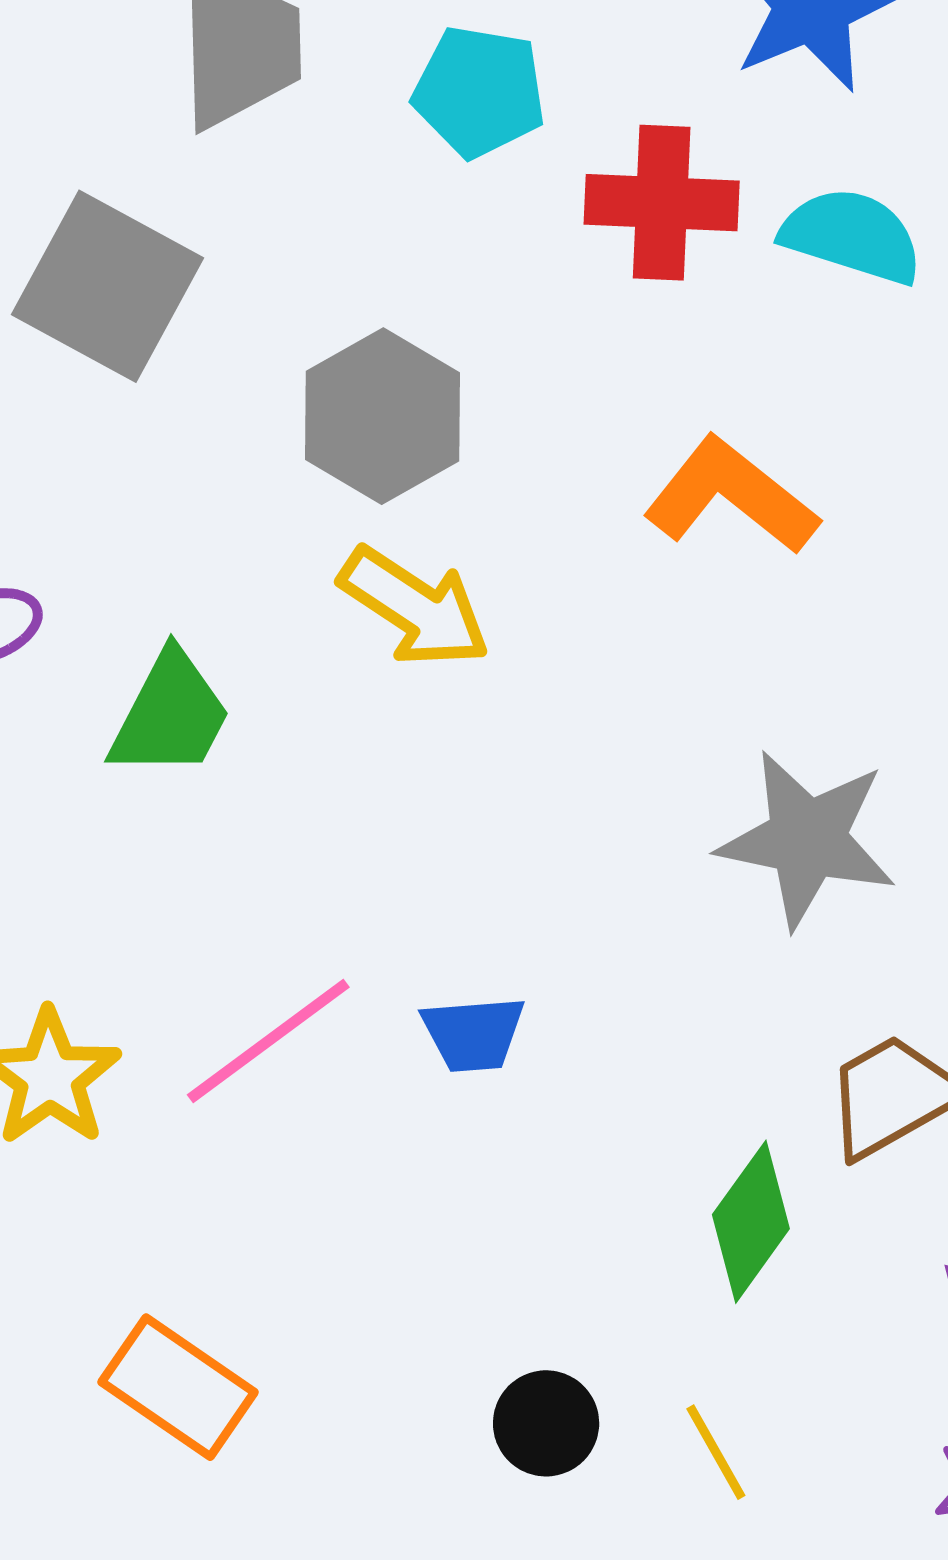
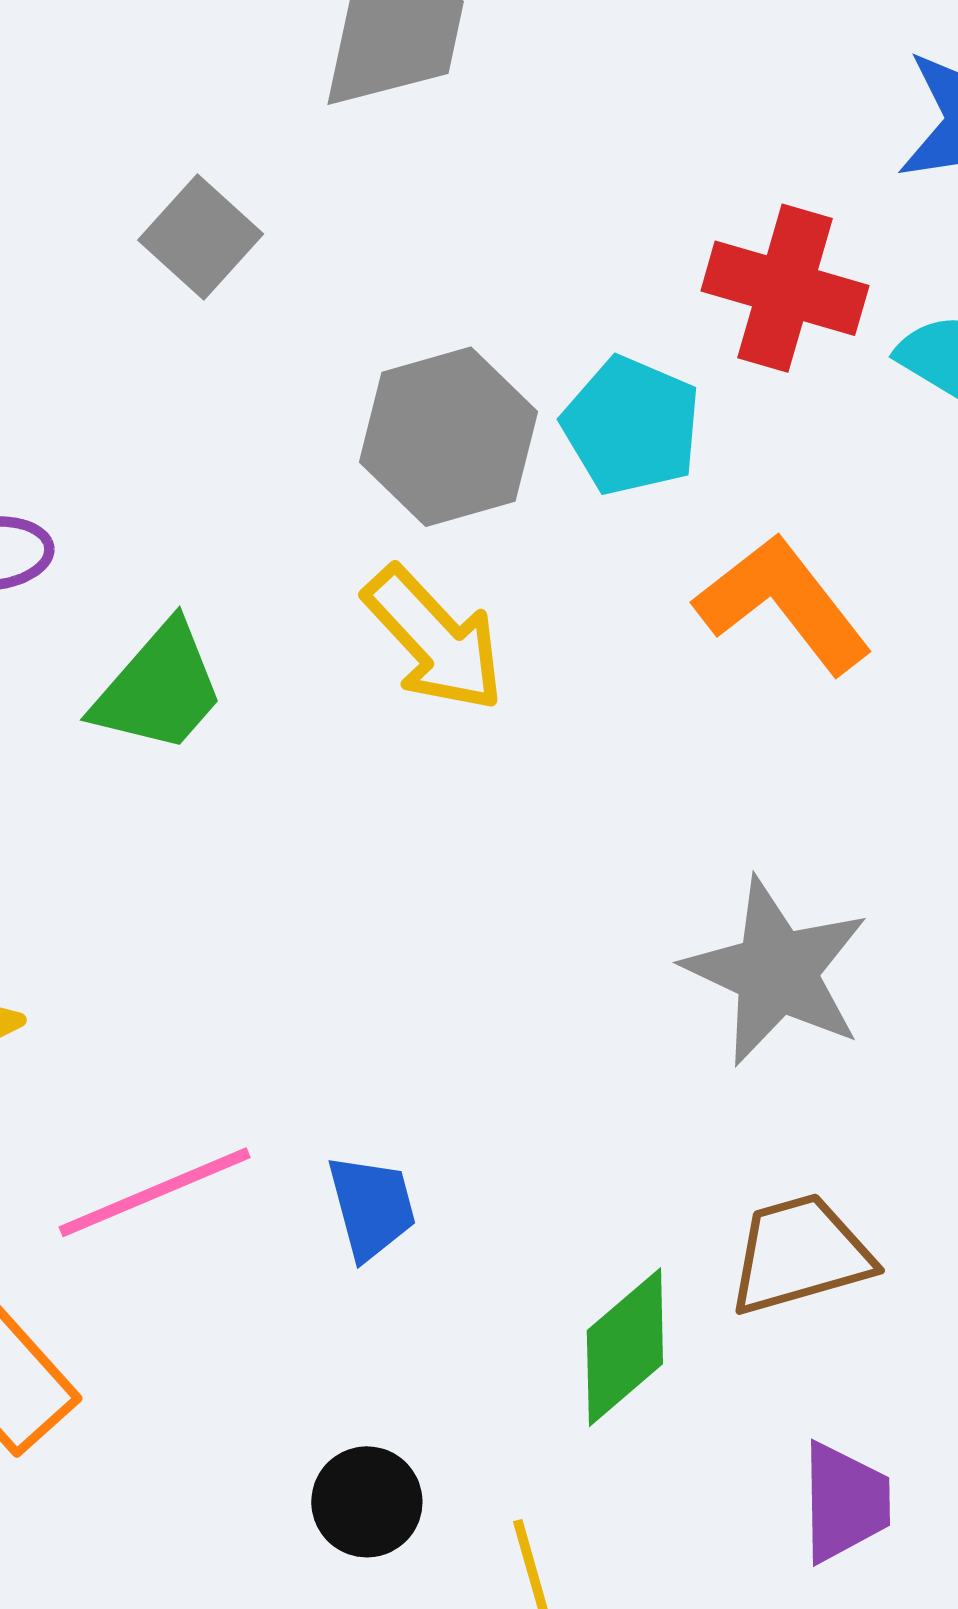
cyan pentagon: (479, 92) -> (631, 426), moved
gray square: (107, 286) -> (201, 237), size x0.6
blue trapezoid: (473, 1034) -> (372, 1207), moved, turned -114
pink line: (268, 1041) -> (155, 1192), moved

